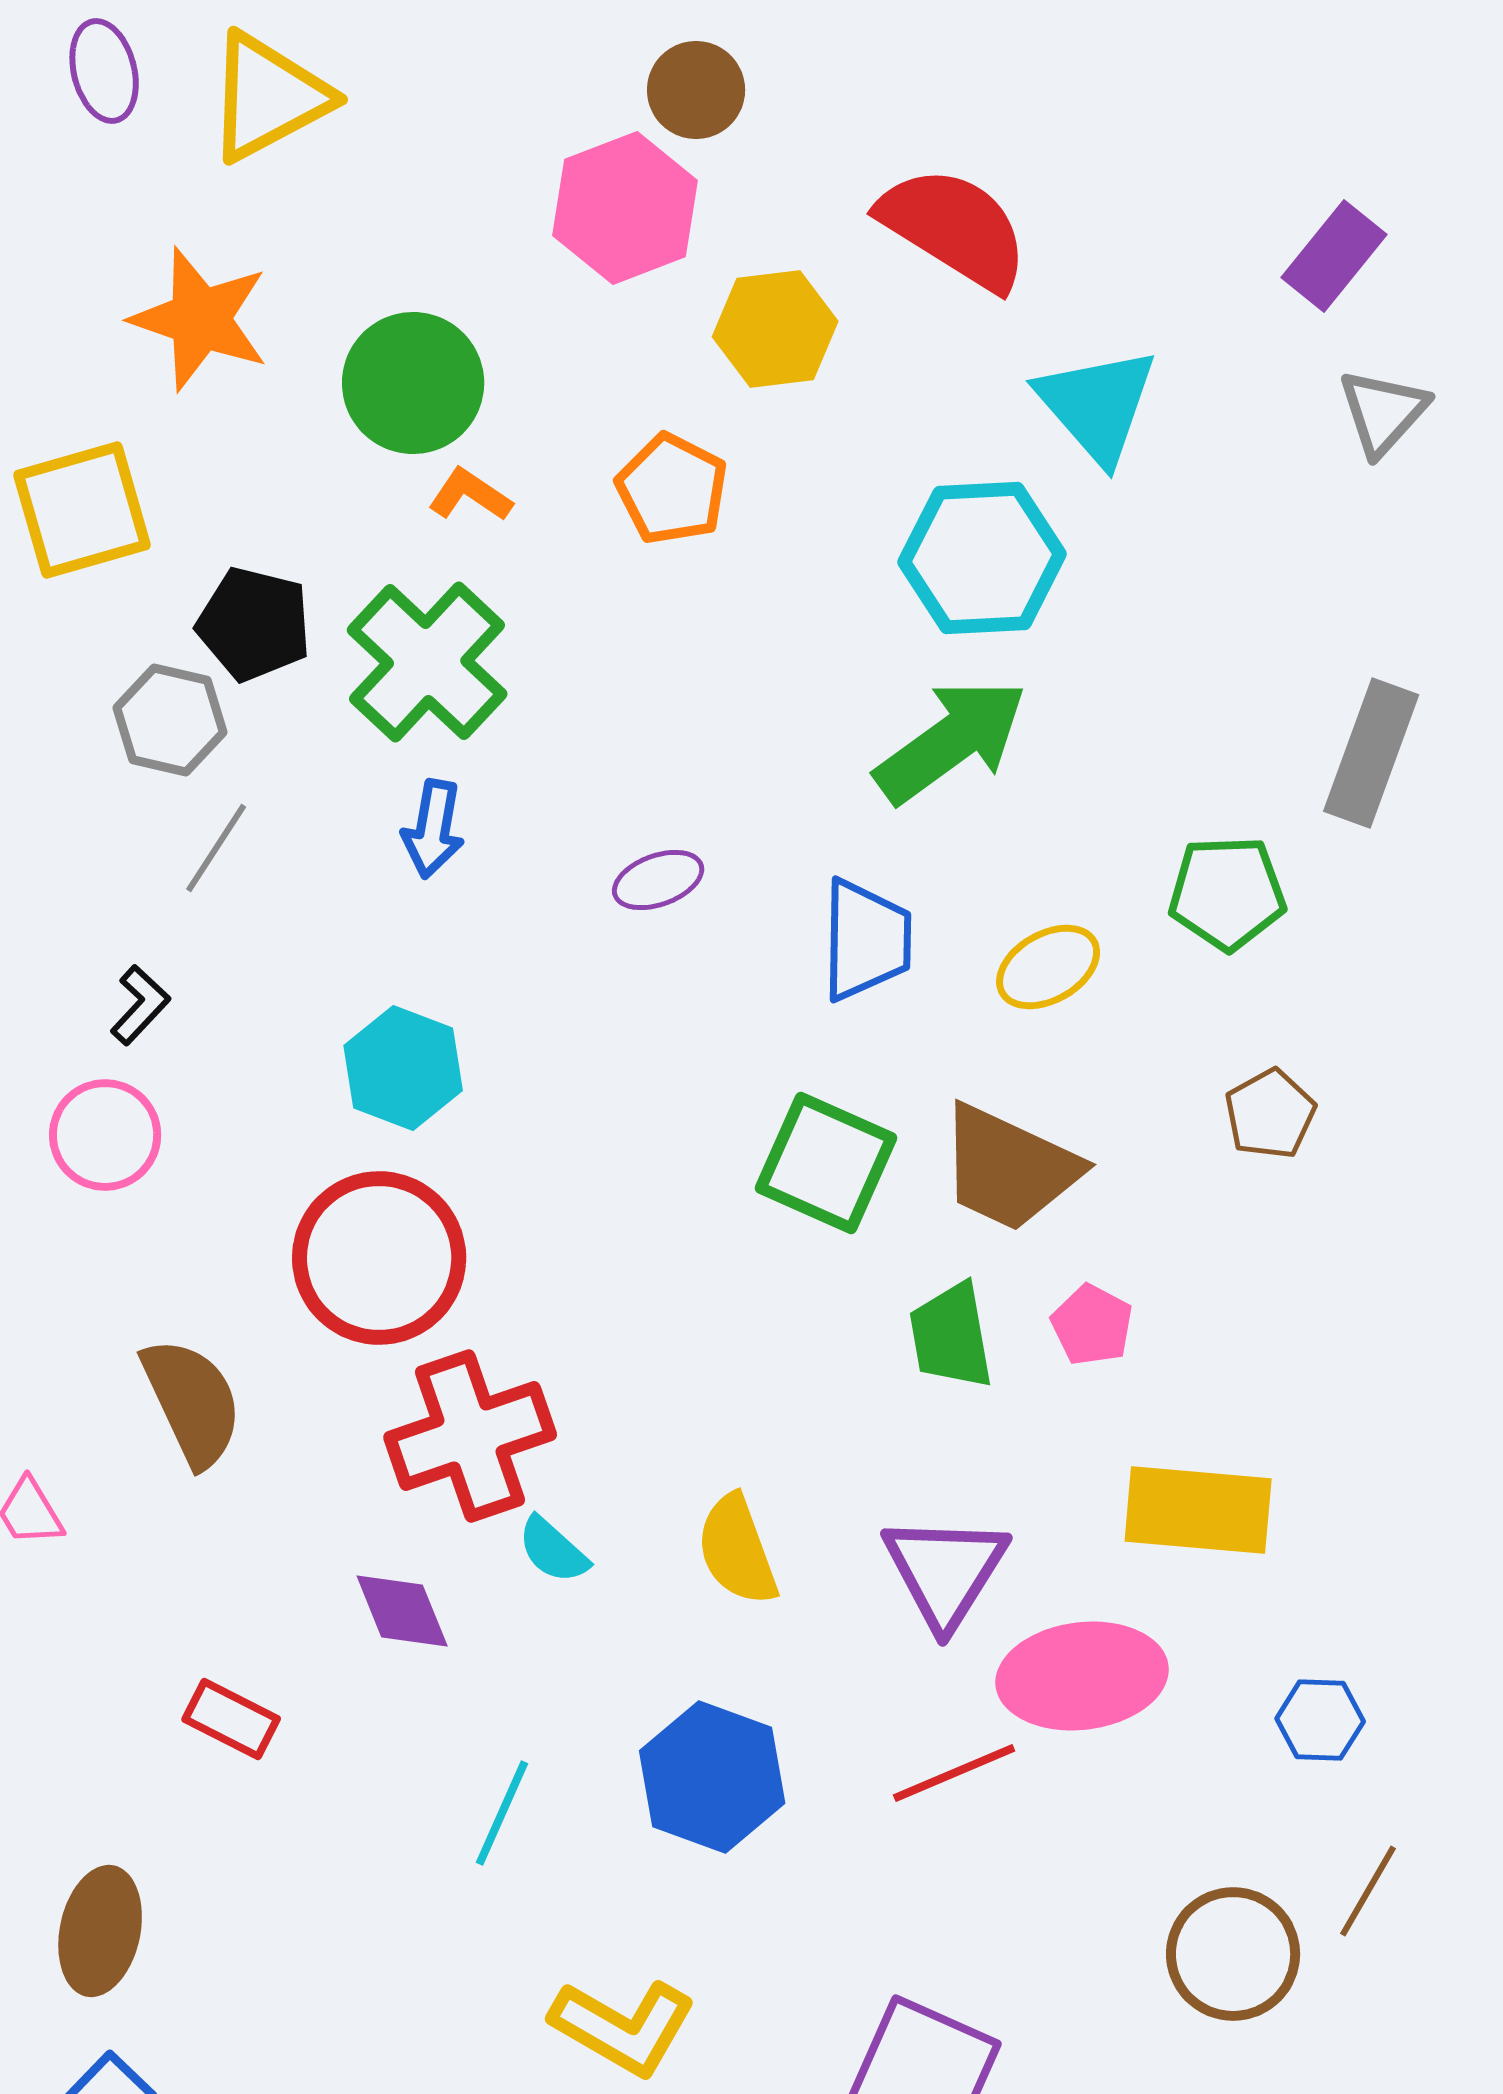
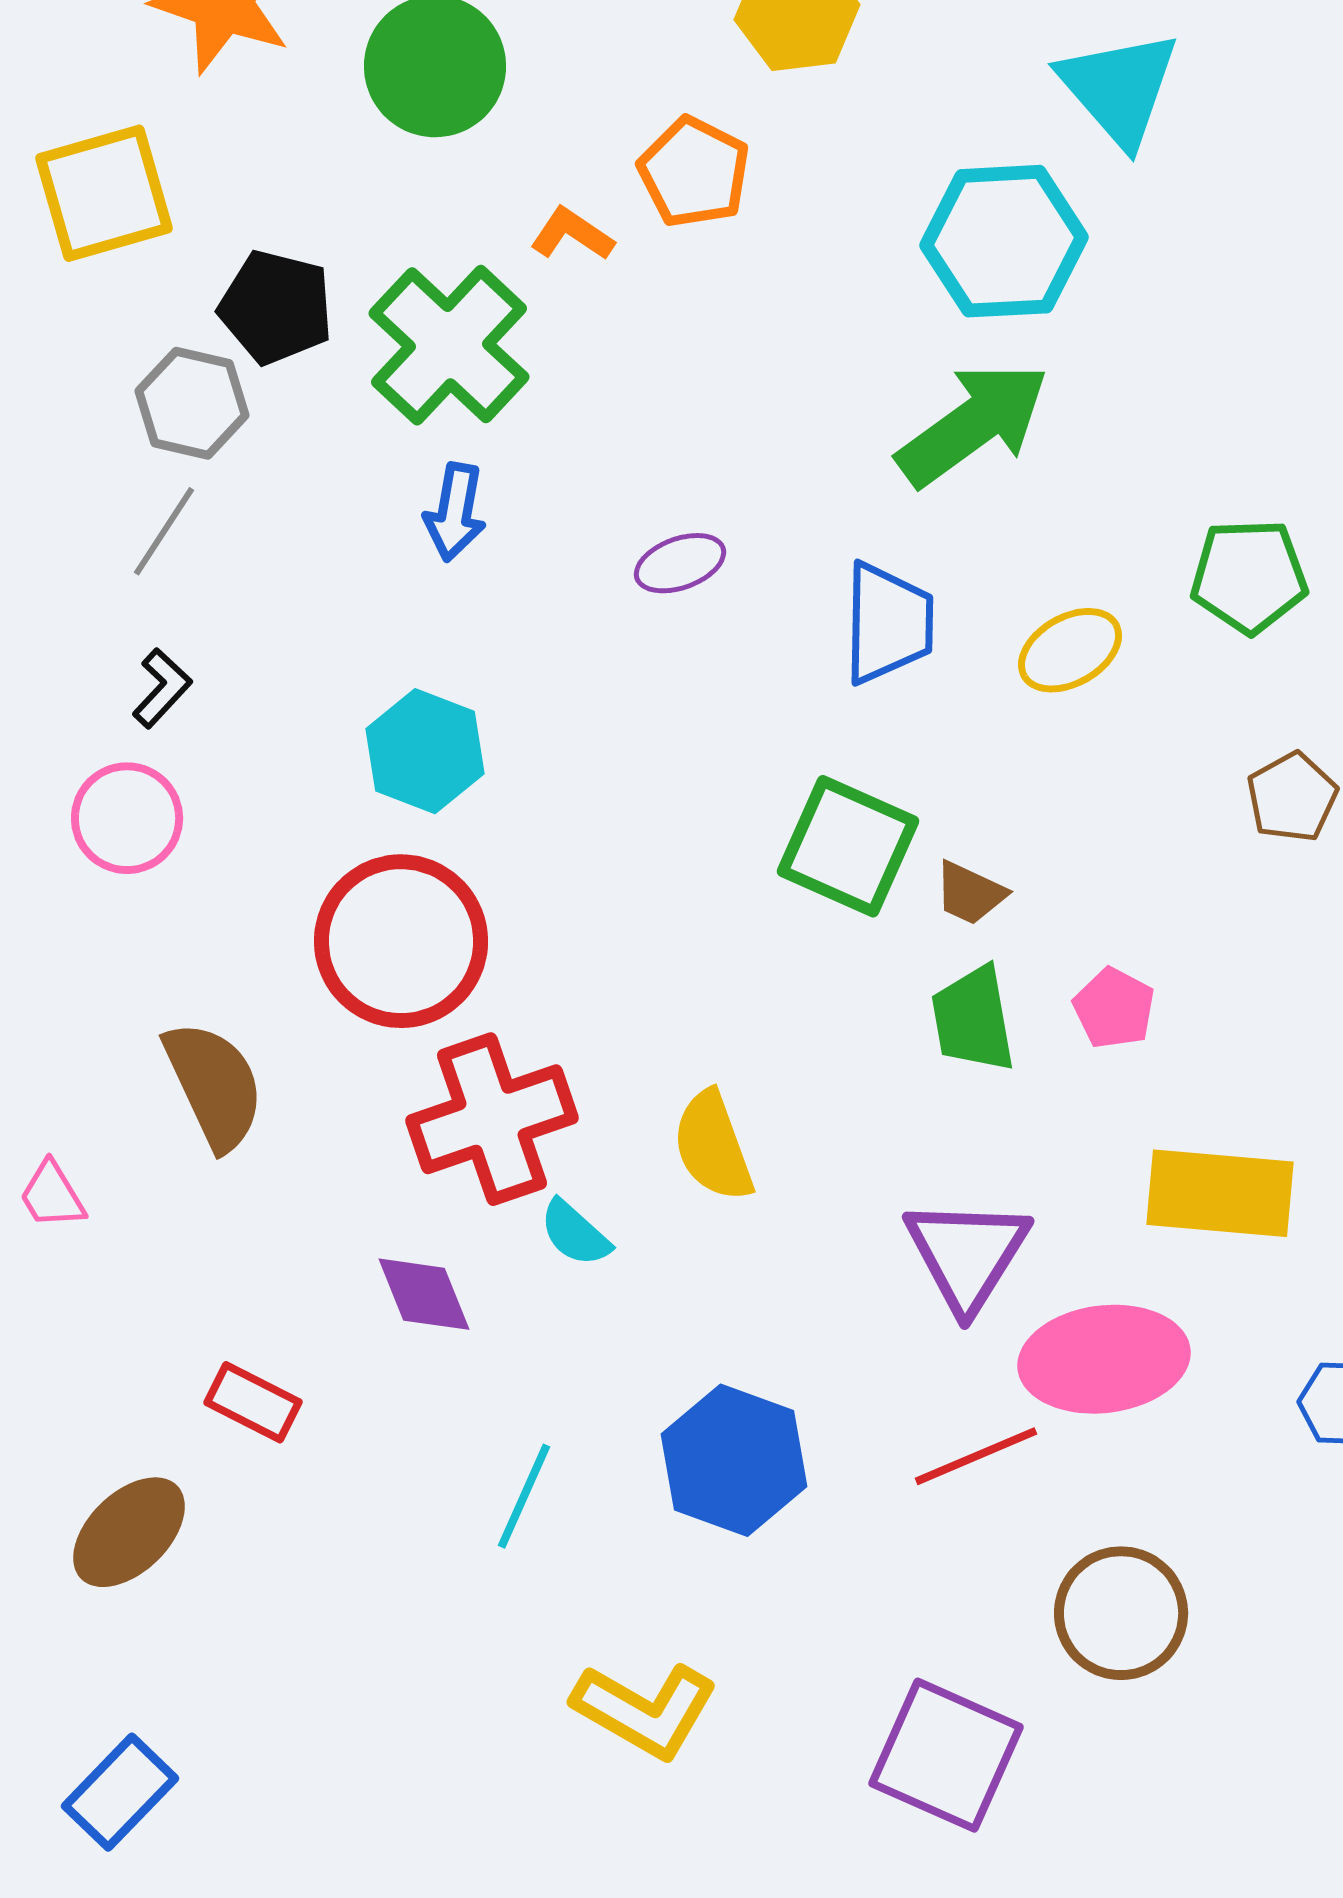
orange L-shape: (470, 495) -> (572, 234), moved
gray line: (216, 848) -> (164, 531), moved
brown trapezoid: (1009, 1168) -> (970, 893), moved, size x0.5
yellow semicircle: (737, 1550) -> (713, 1146), moved
brown ellipse: (100, 1931) -> (129, 1532), moved, turned 34
brown circle: (1233, 1954) -> (1121, 1613), moved

